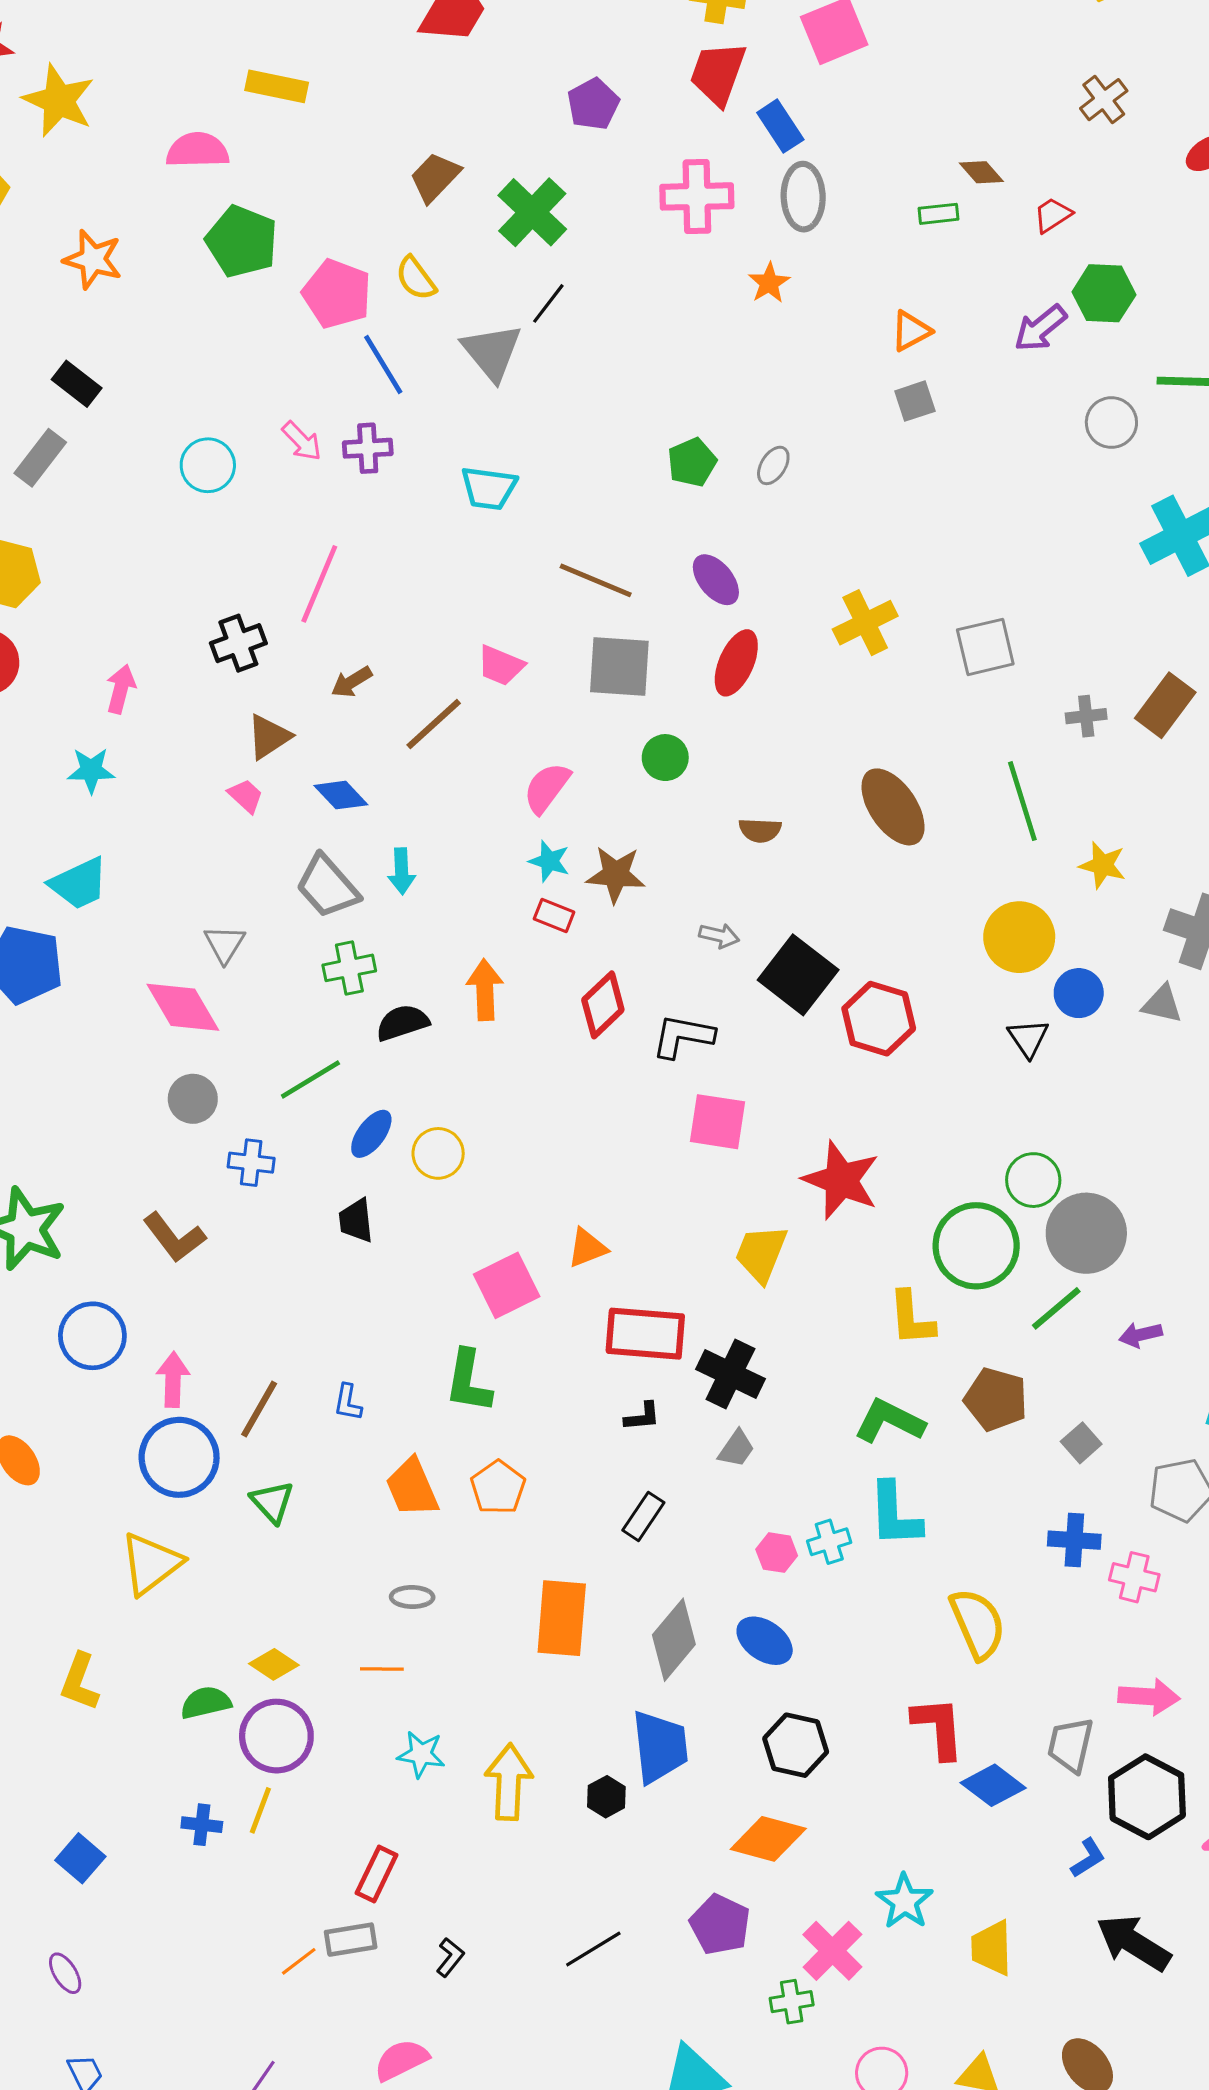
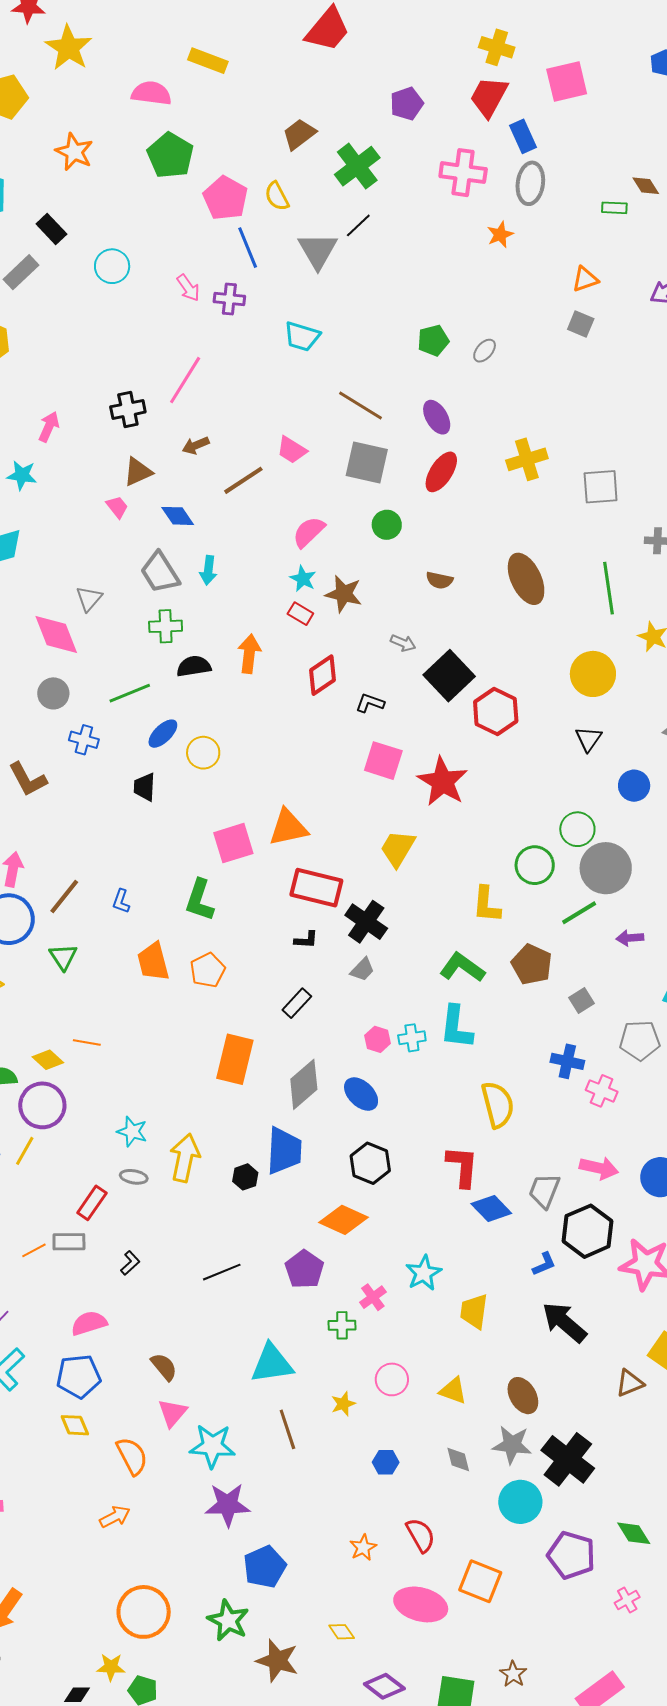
gray square: (915, 401) -> (581, 324), turned 32
cyan circle: (208, 465) -> (112, 266), moved
blue circle: (1079, 993) -> (634, 786), moved
black L-shape: (683, 1036) -> (370, 703), size x0.7
red star: (841, 1180) -> (443, 782), moved
green circle: (976, 1246) -> (535, 865), size x0.7
orange triangle: (587, 1248) -> (288, 827), size x1.5
gray ellipse: (412, 1597) -> (134, 1177), moved
orange line: (382, 1669) -> (87, 1043), moved
pink cross: (832, 1951) -> (373, 1297), size x0.7

